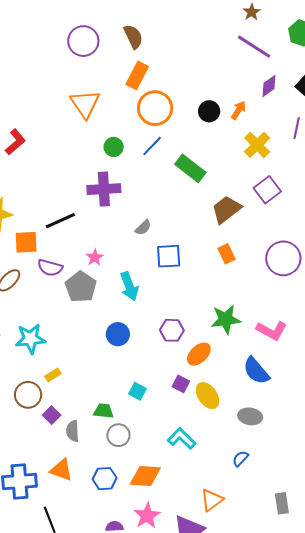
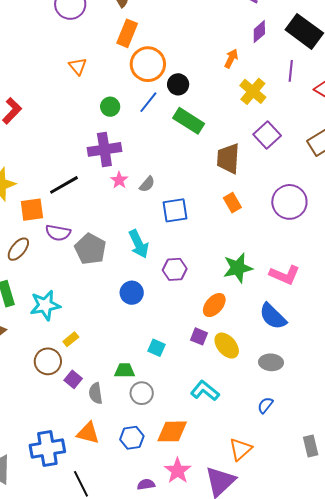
orange triangle: (85, 104) -> (78, 66), size x0.6
black circle: (209, 111) -> (178, 84), moved
brown trapezoid: (226, 209) -> (228, 158), turned -44
pink star: (95, 257) -> (119, 180), moved
purple hexagon: (172, 330) -> (175, 269), moved

